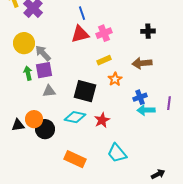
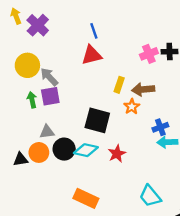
pink cross: (104, 33) -> (149, 54), moved
yellow rectangle: (104, 60) -> (119, 85), turned -48
brown arrow: (142, 63) -> (143, 89), moved
gray triangle: (49, 91) -> (47, 132), moved
black circle: (45, 129) -> (64, 149), moved
cyan trapezoid: (117, 153) -> (150, 196), moved

